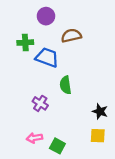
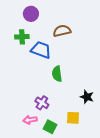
purple circle: (46, 16) -> (31, 14), moved
purple cross: (40, 103) -> (42, 103), moved
yellow square: (98, 136) -> (73, 118), moved

